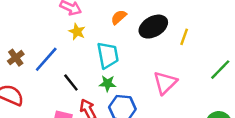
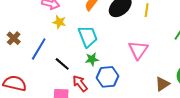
brown cross: (16, 58) -> (14, 38), moved

